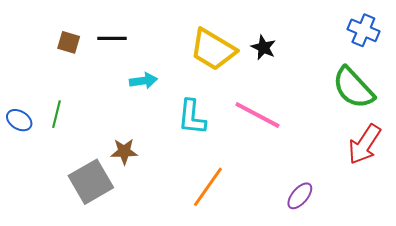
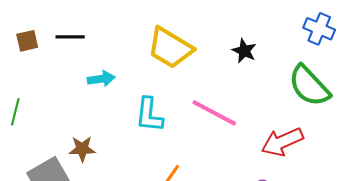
brown square: (69, 42) -> (27, 41), turned -30
black star: (264, 47) -> (244, 51), moved
red arrow: (364, 144) -> (282, 142), moved, turned 33

